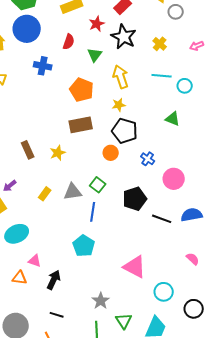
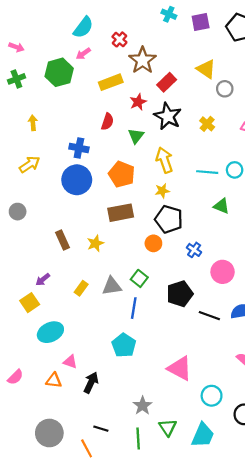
blue circle: (27, 29) -> (77, 180), moved
cyan line: (162, 76) -> (207, 172), moved
black line: (57, 315) -> (101, 429), moved

